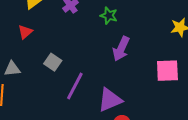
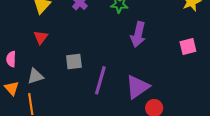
gray square: (53, 62) -> (74, 61), turned -30
pink square: (167, 71) -> (188, 46), size x0.7

